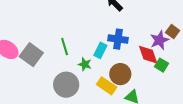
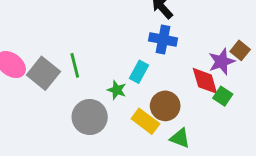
blue cross: (118, 39) -> (163, 39), moved
green line: (65, 47) -> (75, 65), moved

